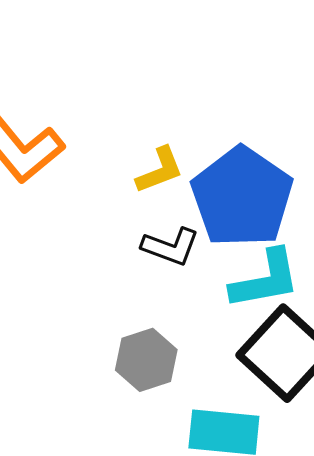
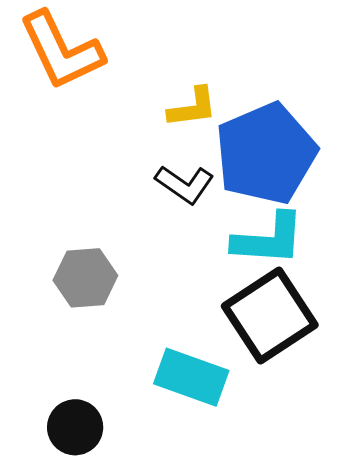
gray hexagon: (146, 360) -> (85, 278), moved

